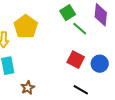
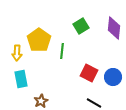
green line: (80, 29) -> (62, 51), moved, turned 56

